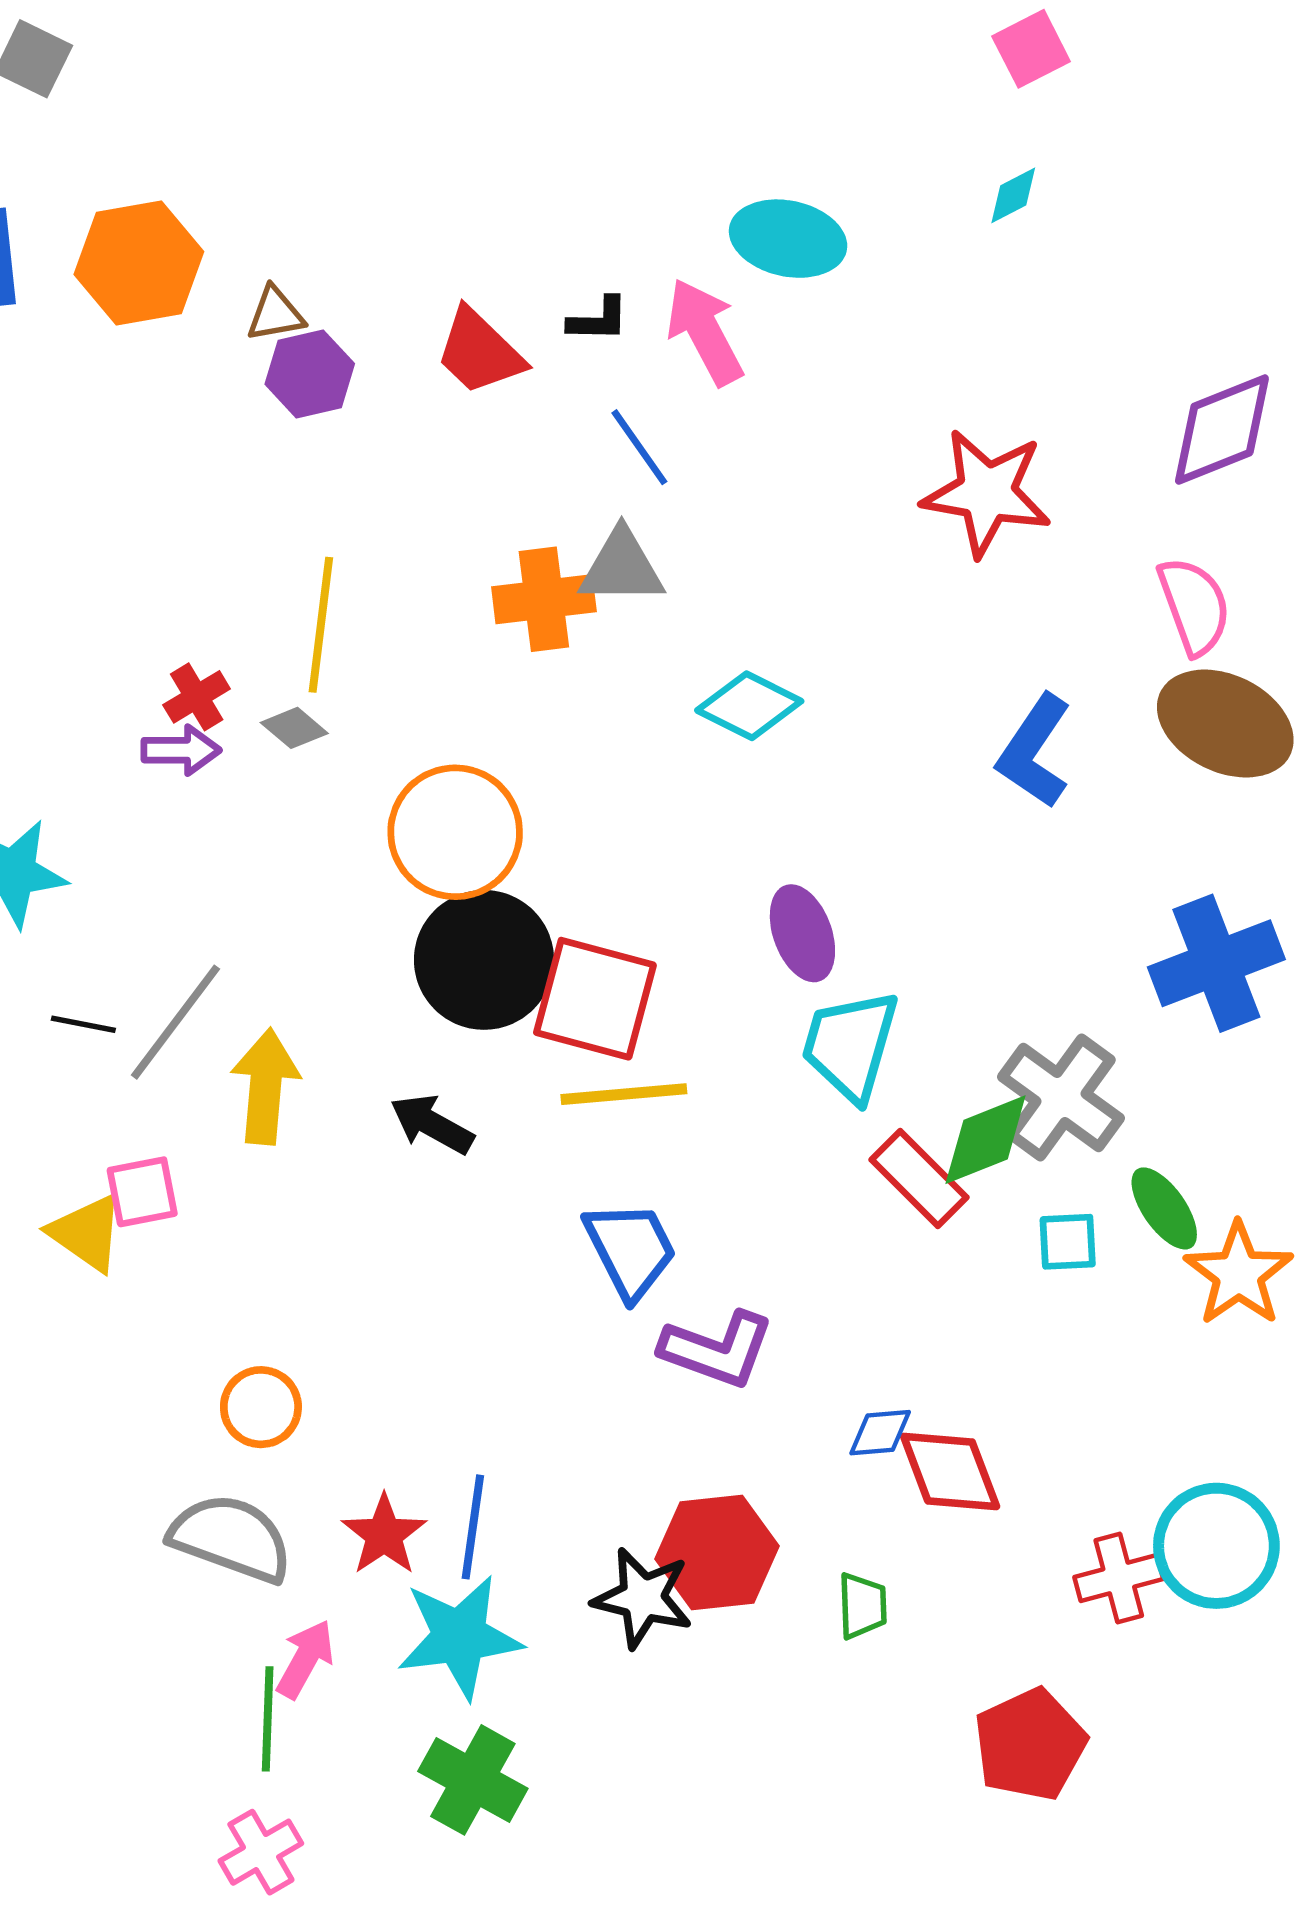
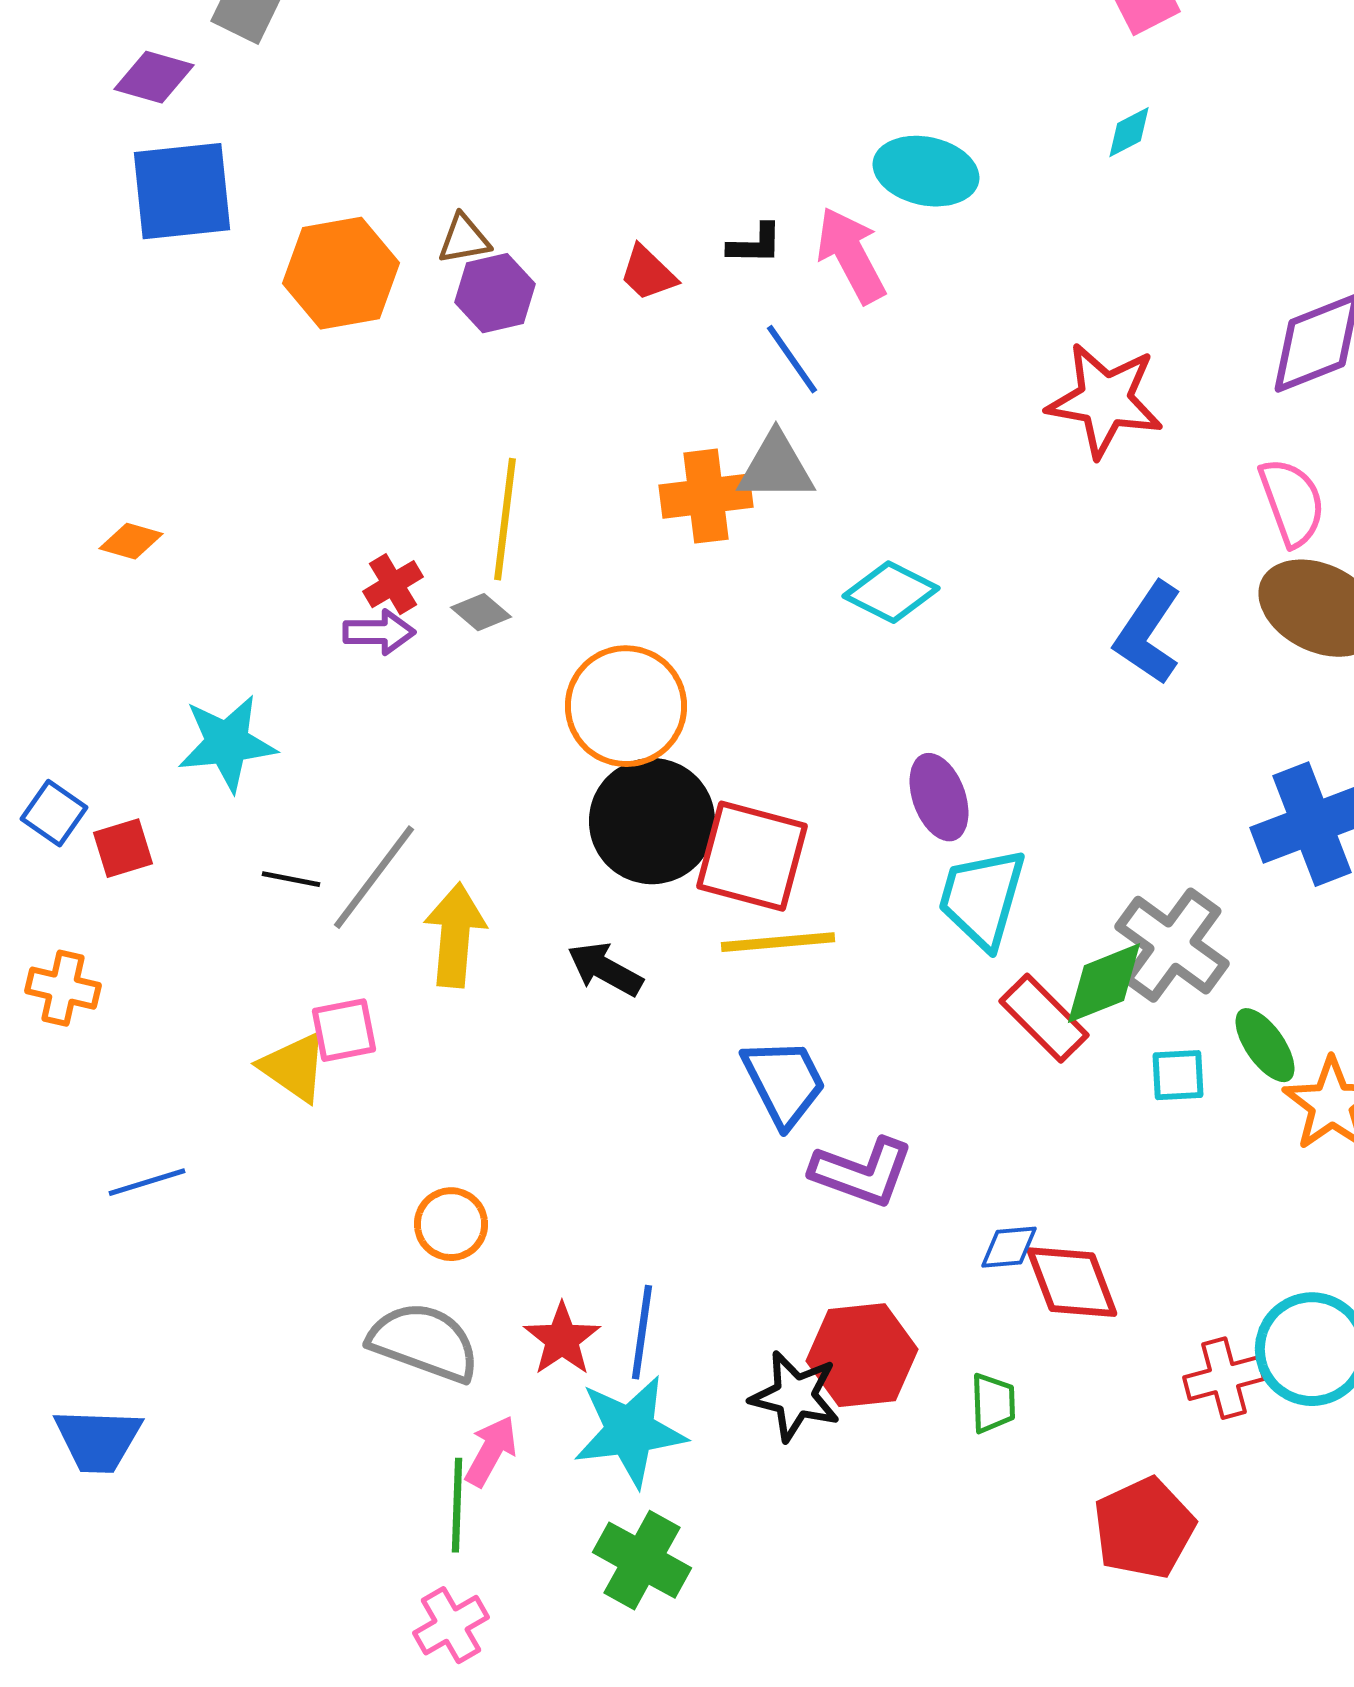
orange hexagon: (139, 263) -> (341, 273), moved
red trapezoid: (480, 352) -> (648, 273), size x0.7

